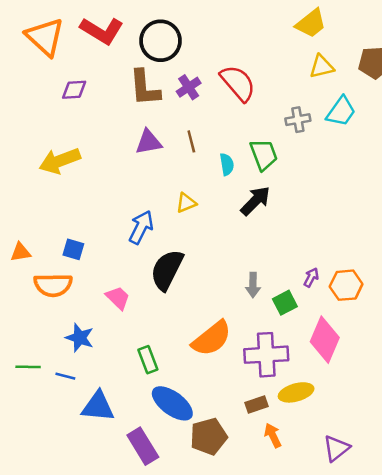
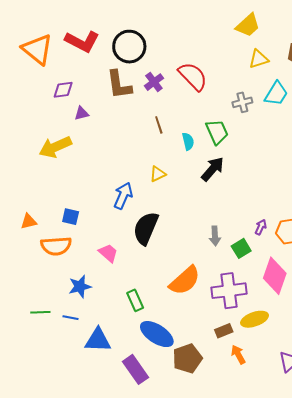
purple triangle: (149, 142) -> (82, 113), moved, size x0.7
blue star: (80, 338) -> (80, 287), turned -30

